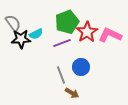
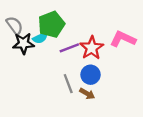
green pentagon: (67, 22) -> (51, 24), moved
red star: (87, 32) -> (92, 48), moved
brown arrow: (72, 93) -> (87, 94), moved

